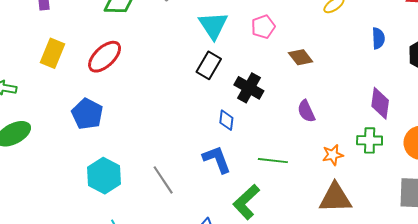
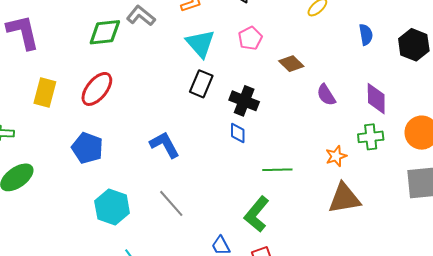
purple semicircle: (306, 111) -> (326, 95), moved
blue diamond: (226, 120) -> (238, 133), moved
blue L-shape: (217, 159) -> (165, 145), moved

